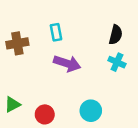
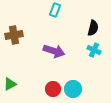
cyan rectangle: (56, 32) -> (55, 10), moved, turned 32
red circle: (45, 114) -> (53, 89), moved

